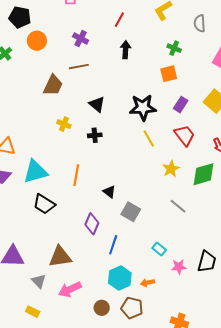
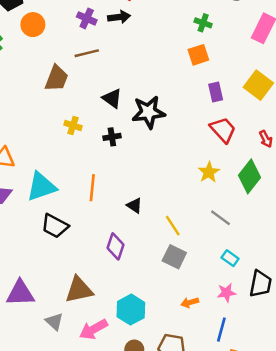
black arrow: (125, 50) -> (119, 17), moved, turned 84
purple rectangle: (181, 105) -> (216, 92), turned -42
black star: (143, 107) -> (148, 112), moved
yellow line: (149, 139) -> (173, 226), moved
green diamond: (203, 174) -> (249, 176), turned -32
gray square: (131, 212) -> (174, 257), moved
blue line: (113, 245) -> (221, 330), moved
cyan rectangle: (159, 249) -> (230, 258), moved
cyan hexagon: (120, 278) -> (131, 310), moved
orange arrow: (147, 283) -> (190, 303), moved

